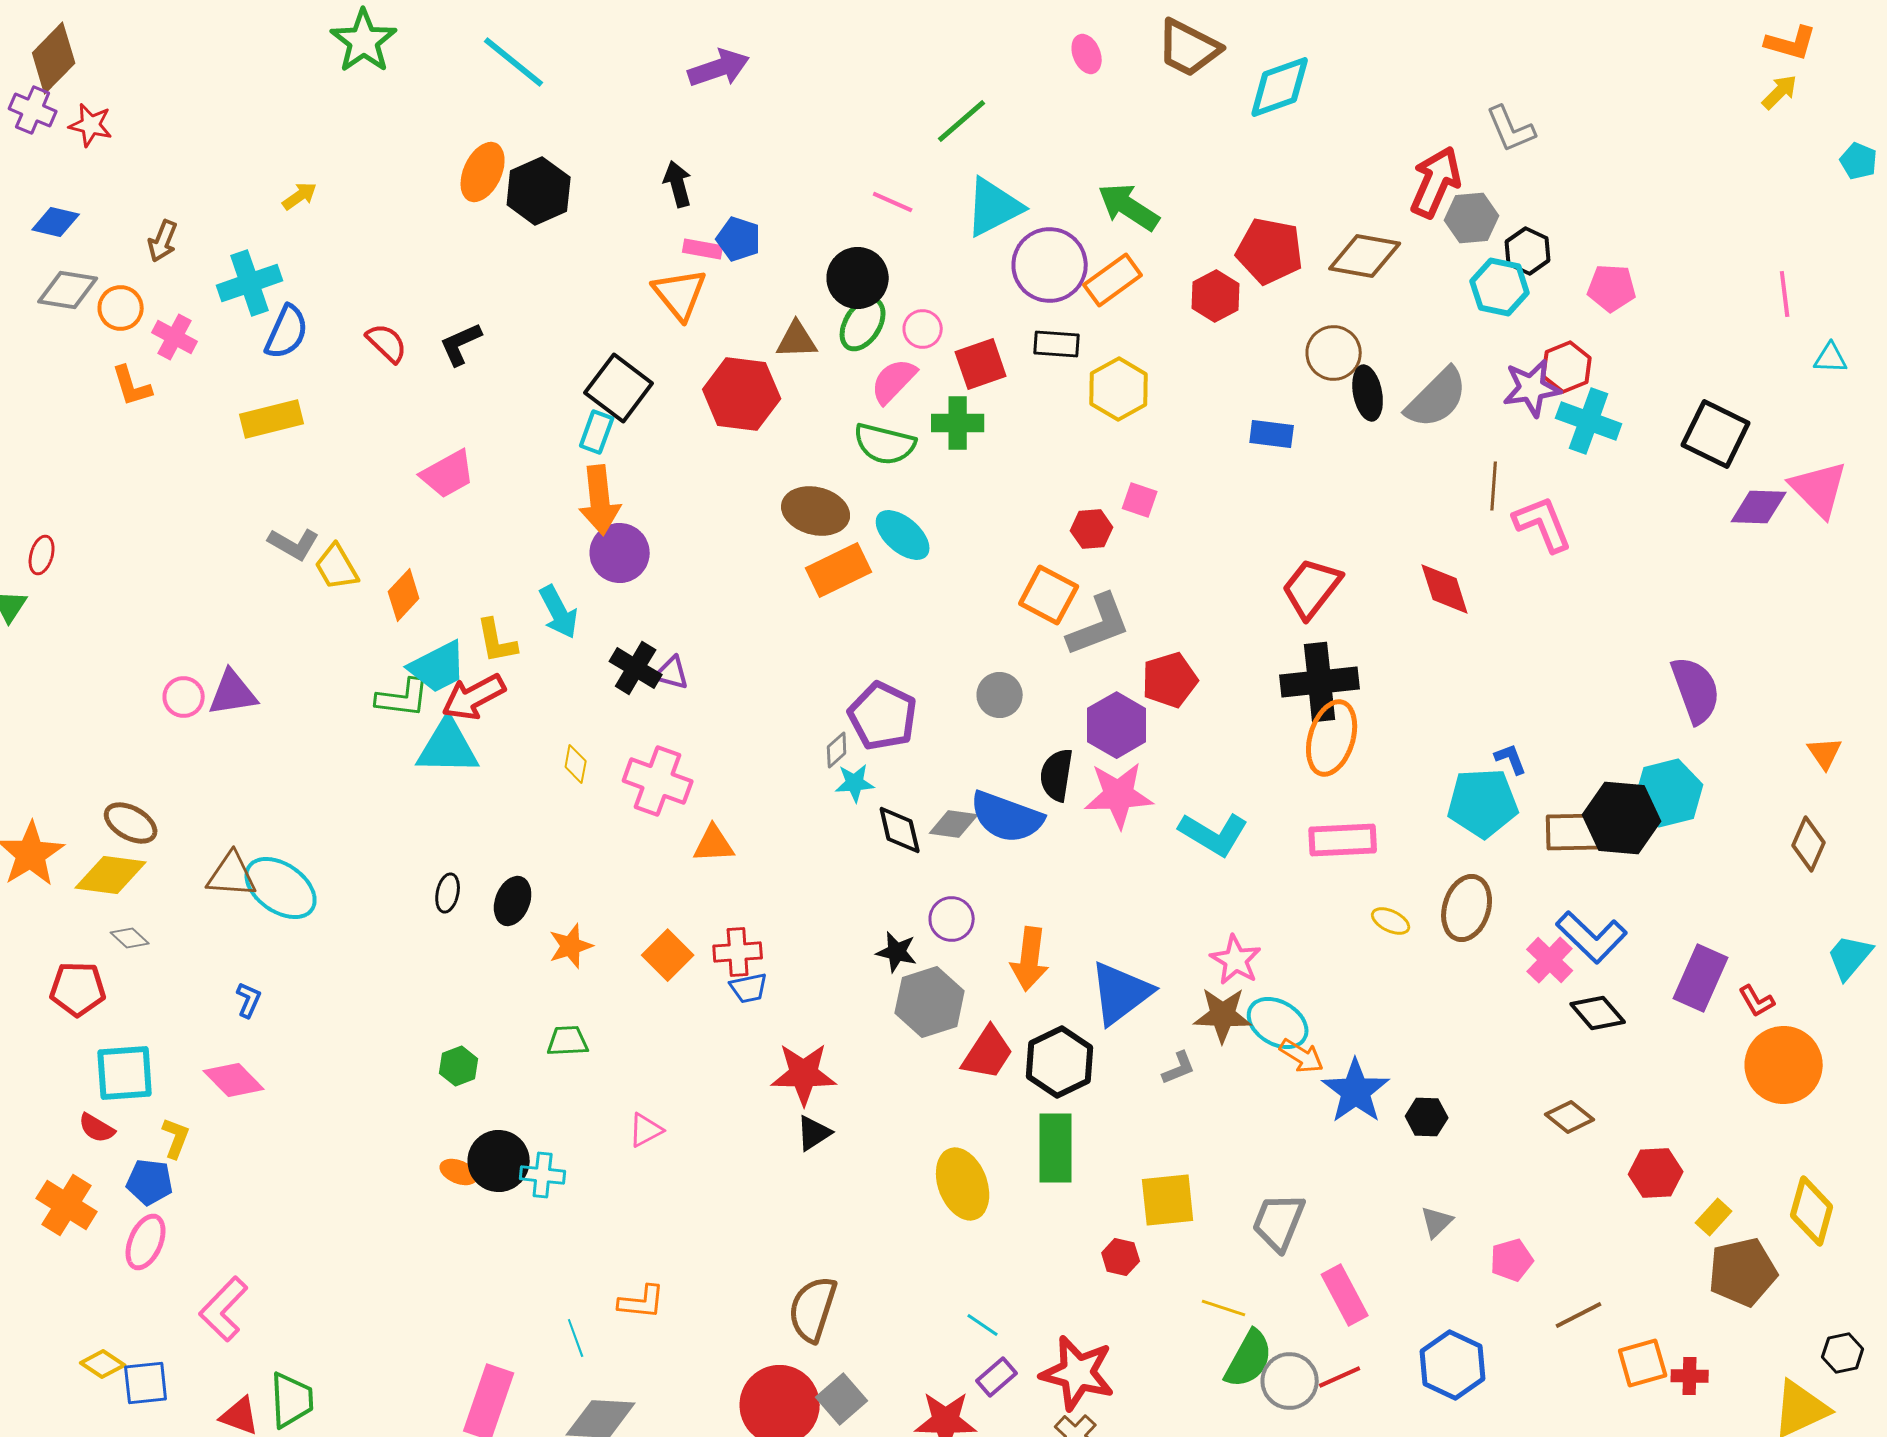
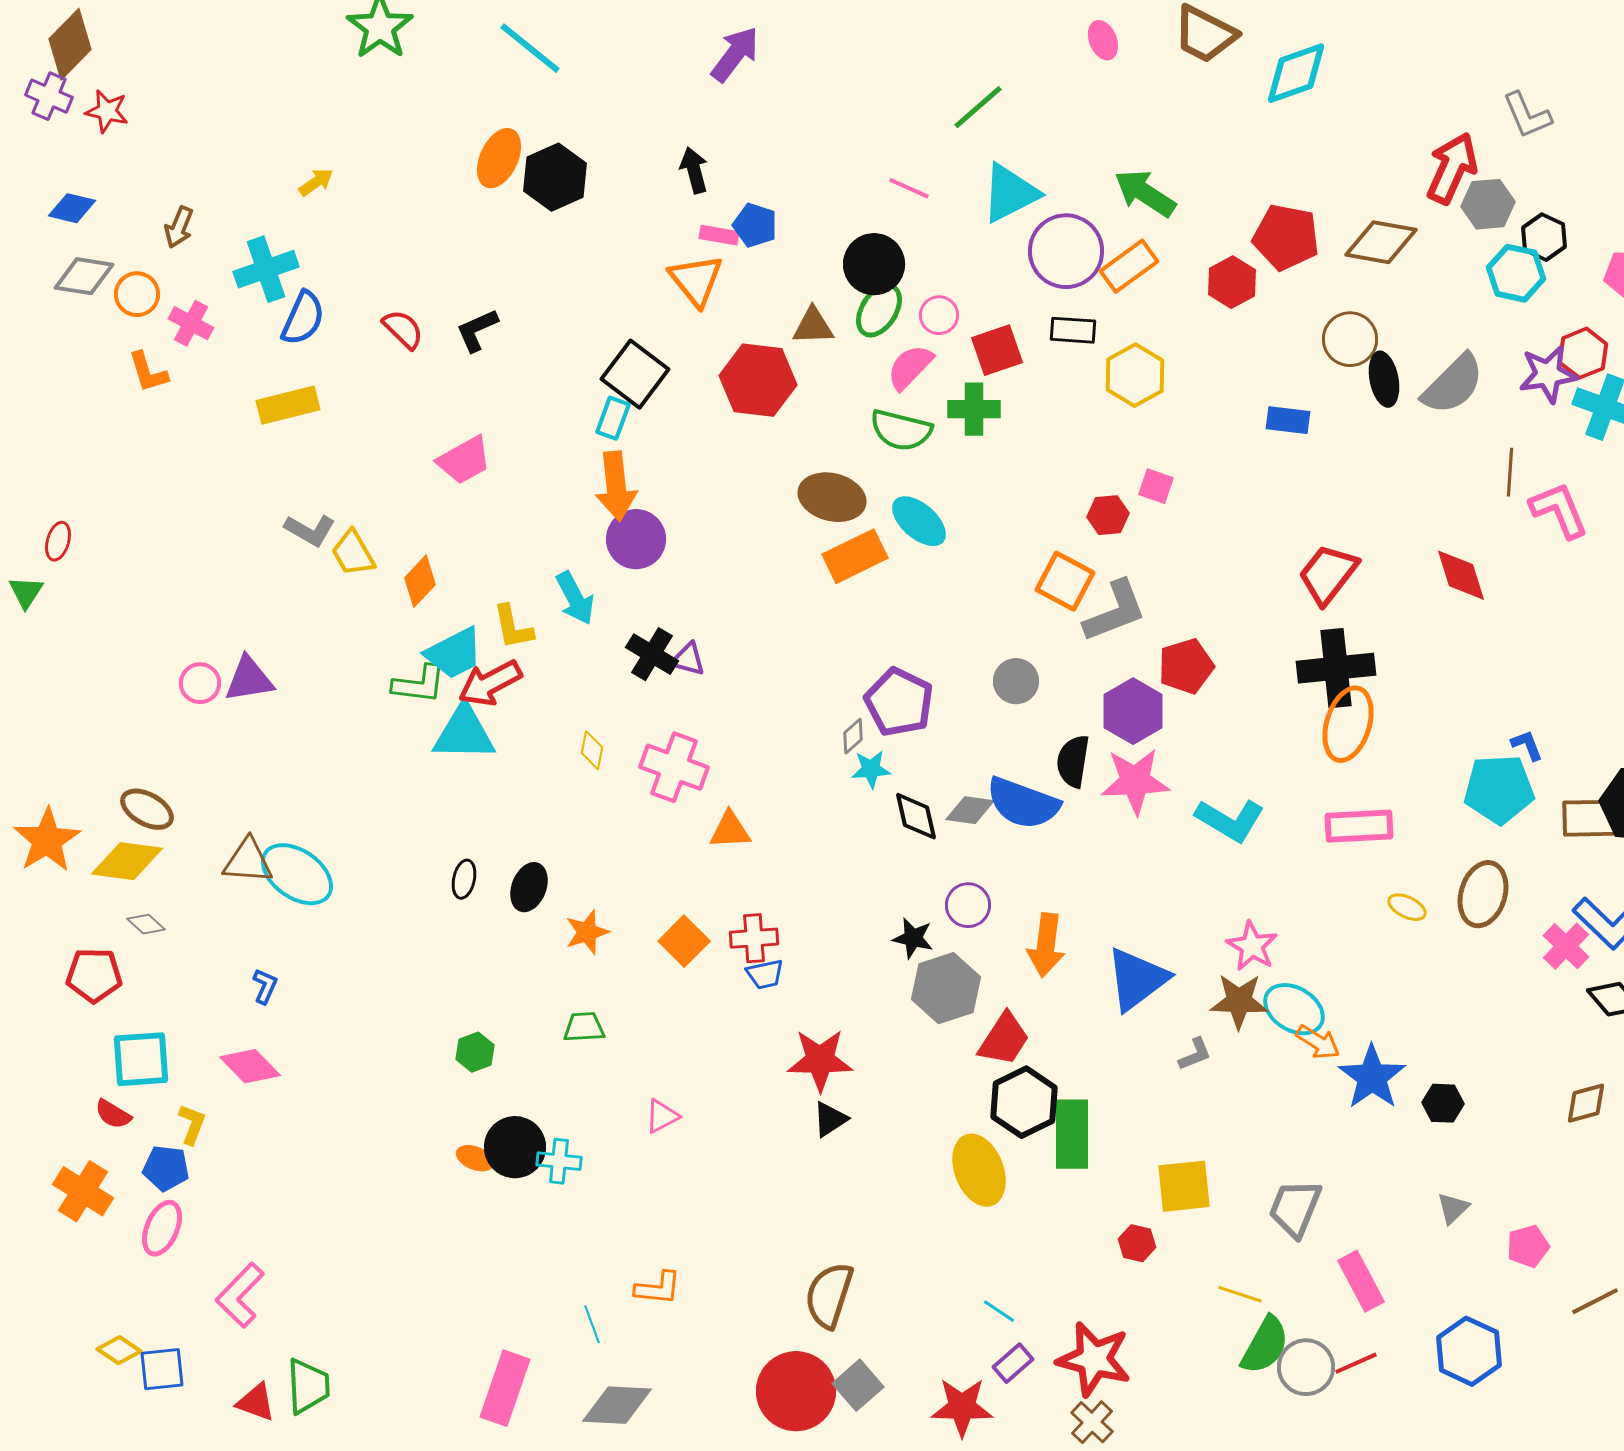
purple arrow: (719, 68) -> (735, 54), turned -34
black hexagon: (1060, 1062) -> (1024, 1102), moved
brown diamond: (1570, 1117) -> (1586, 1103), turned -54

